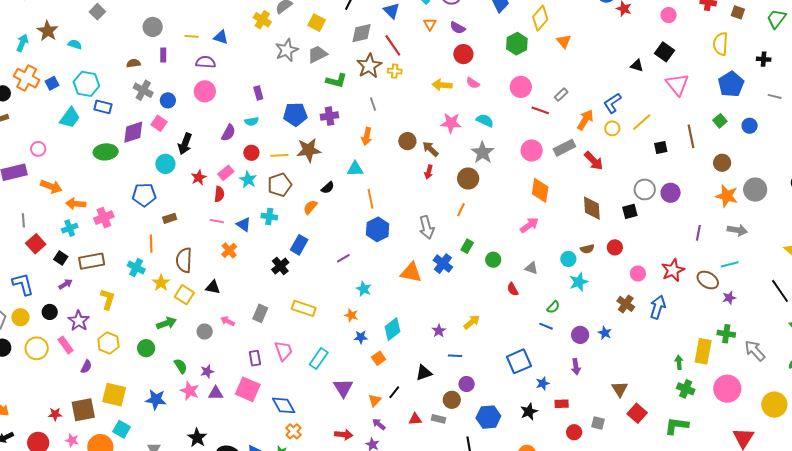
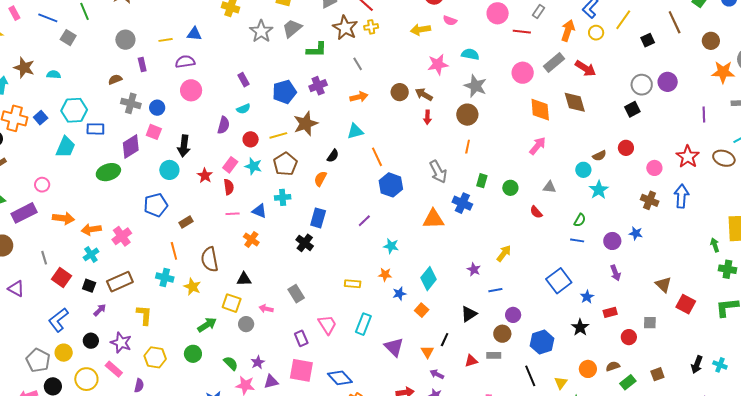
orange arrow: (367, 136) -> (359, 97), turned -102
brown diamond: (592, 208) -> (575, 102), moved
blue L-shape: (23, 284) -> (58, 320), turned -100
yellow square: (184, 295) -> (232, 303), moved
yellow rectangle: (304, 308) -> (353, 284), moved, size x0.7
gray rectangle: (260, 313) -> (296, 294), turned -42

